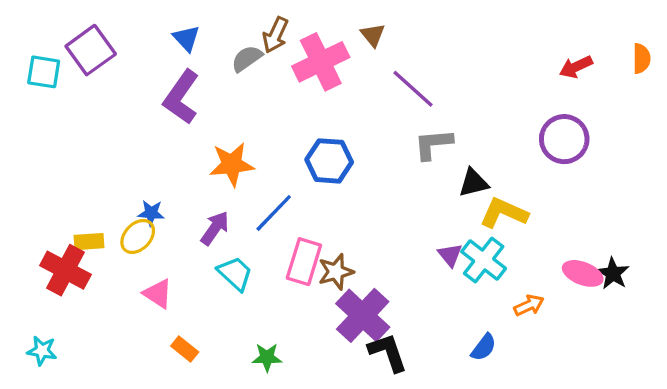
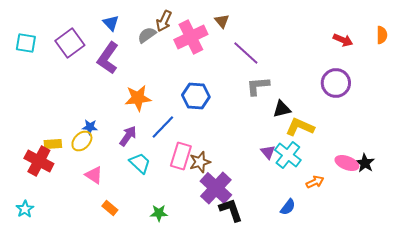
purple square: (91, 50) -> (70, 43), moved
red arrow: (576, 67) -> (343, 40), turned -132
cyan star: (42, 351) -> (25, 209), turned 30

